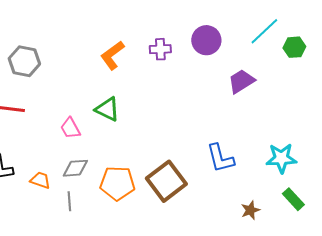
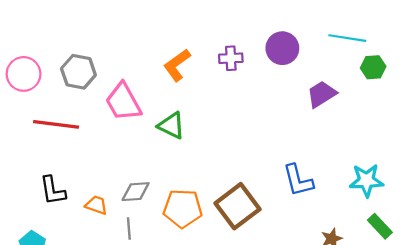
cyan line: (264, 31) -> (347, 38), turned 52
green hexagon: (294, 47) -> (373, 67), moved
pink trapezoid: (70, 128) -> (123, 102), moved, size x1.6

